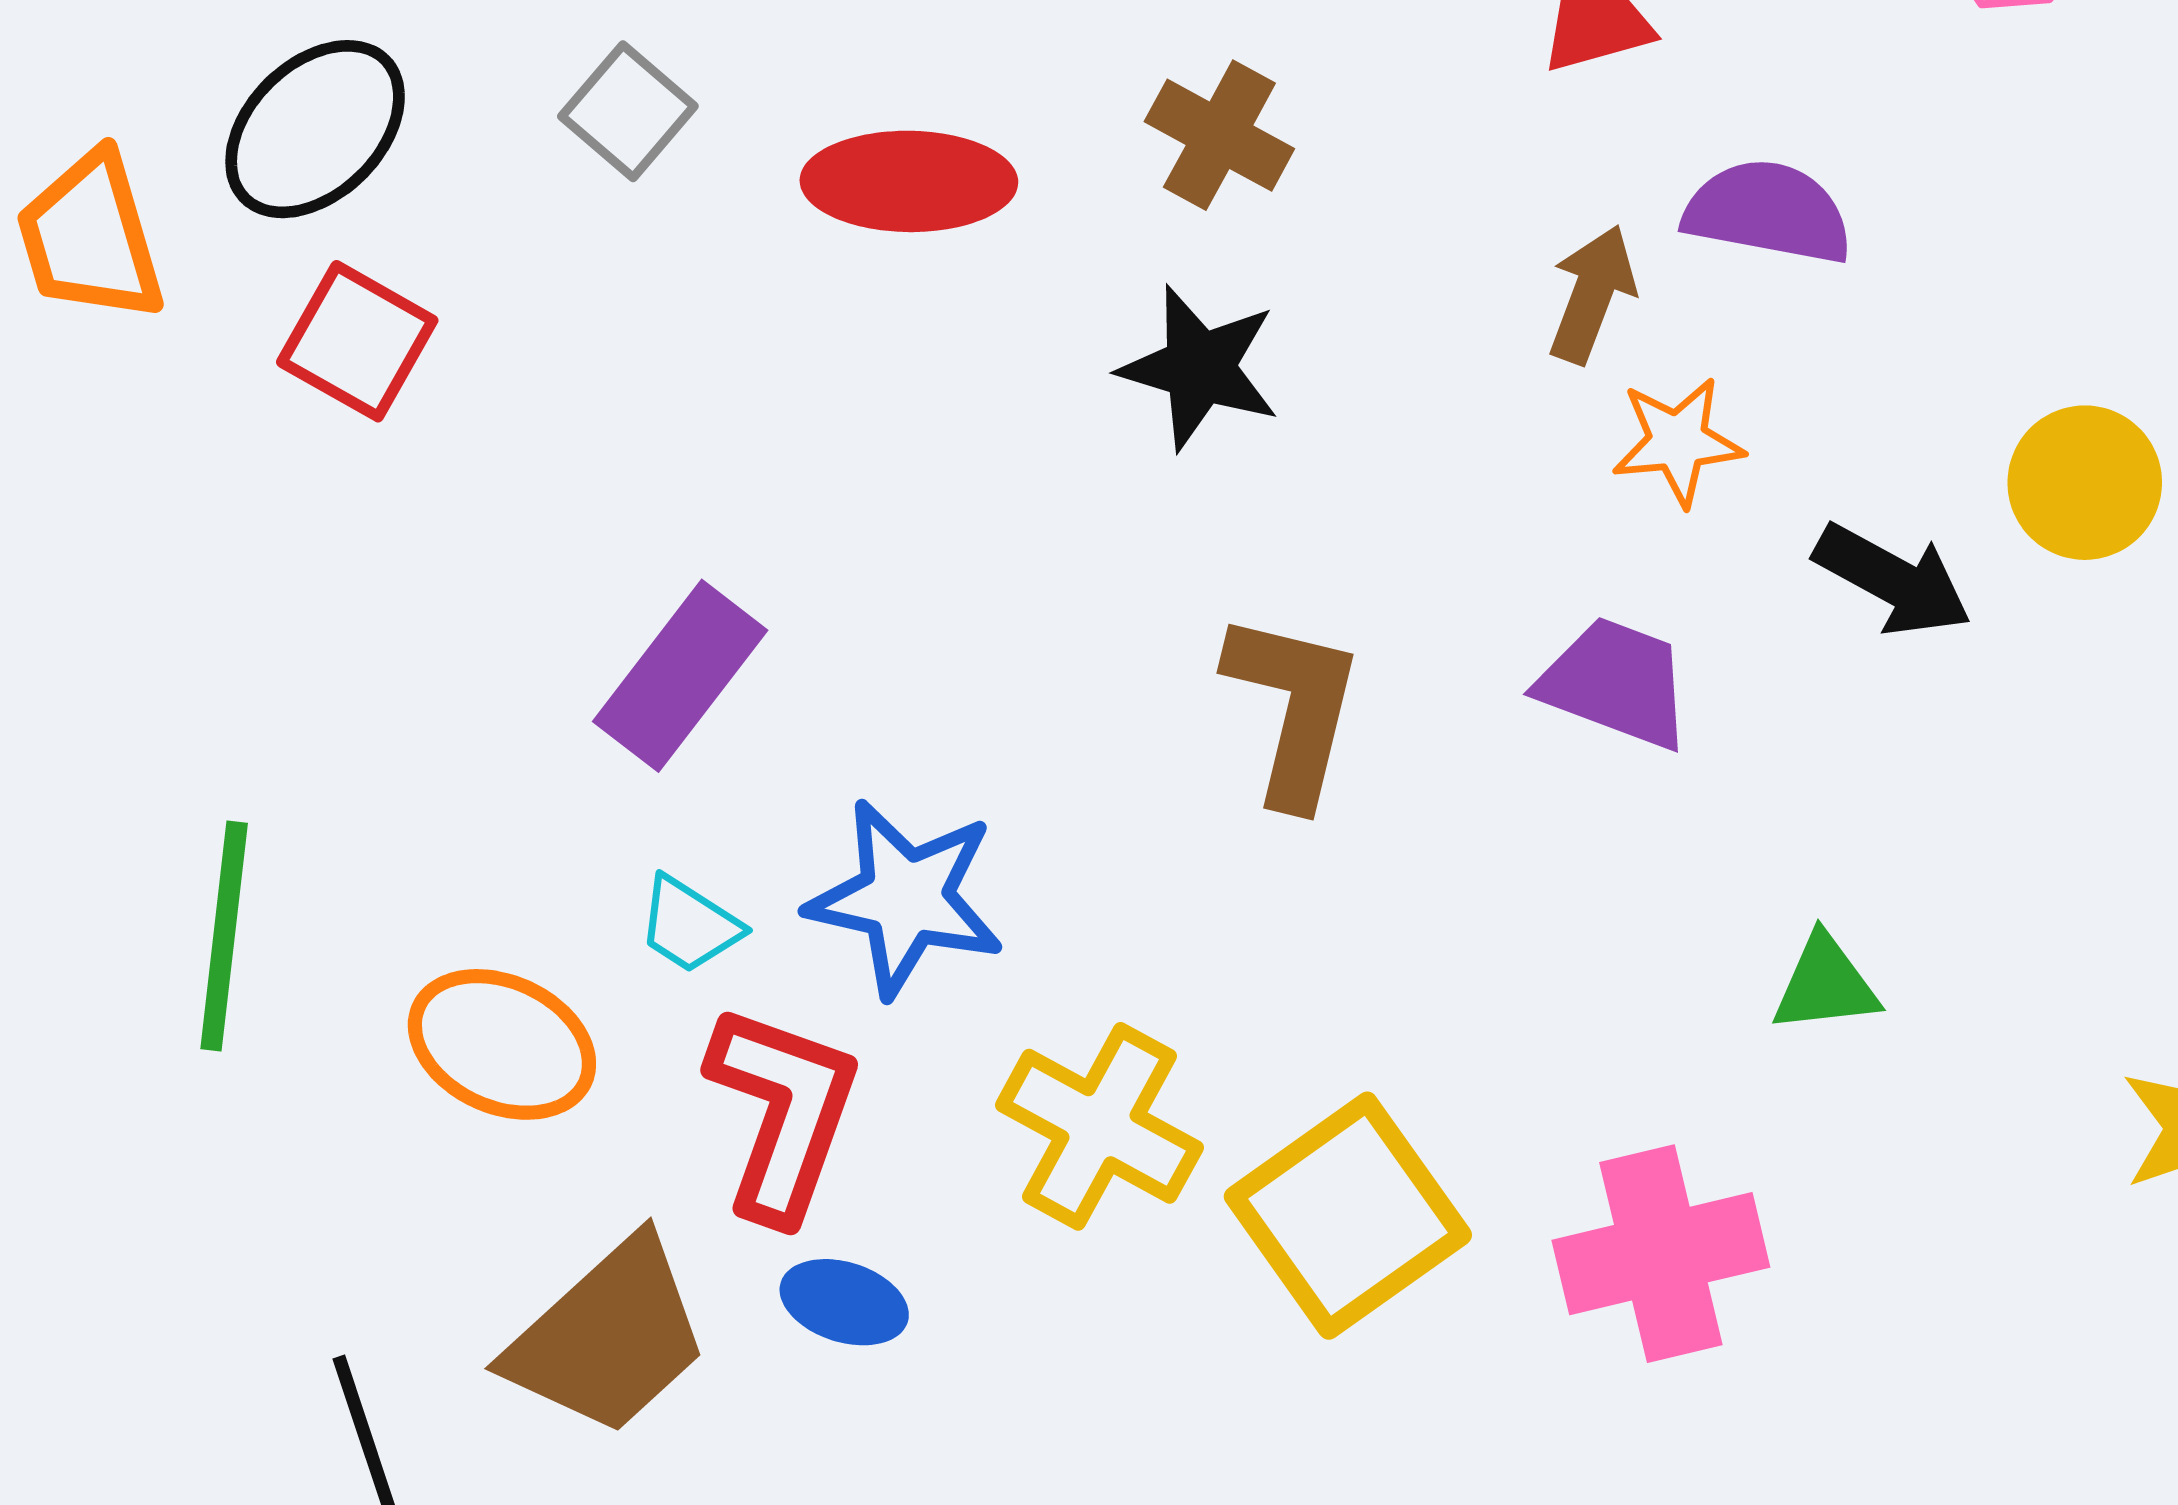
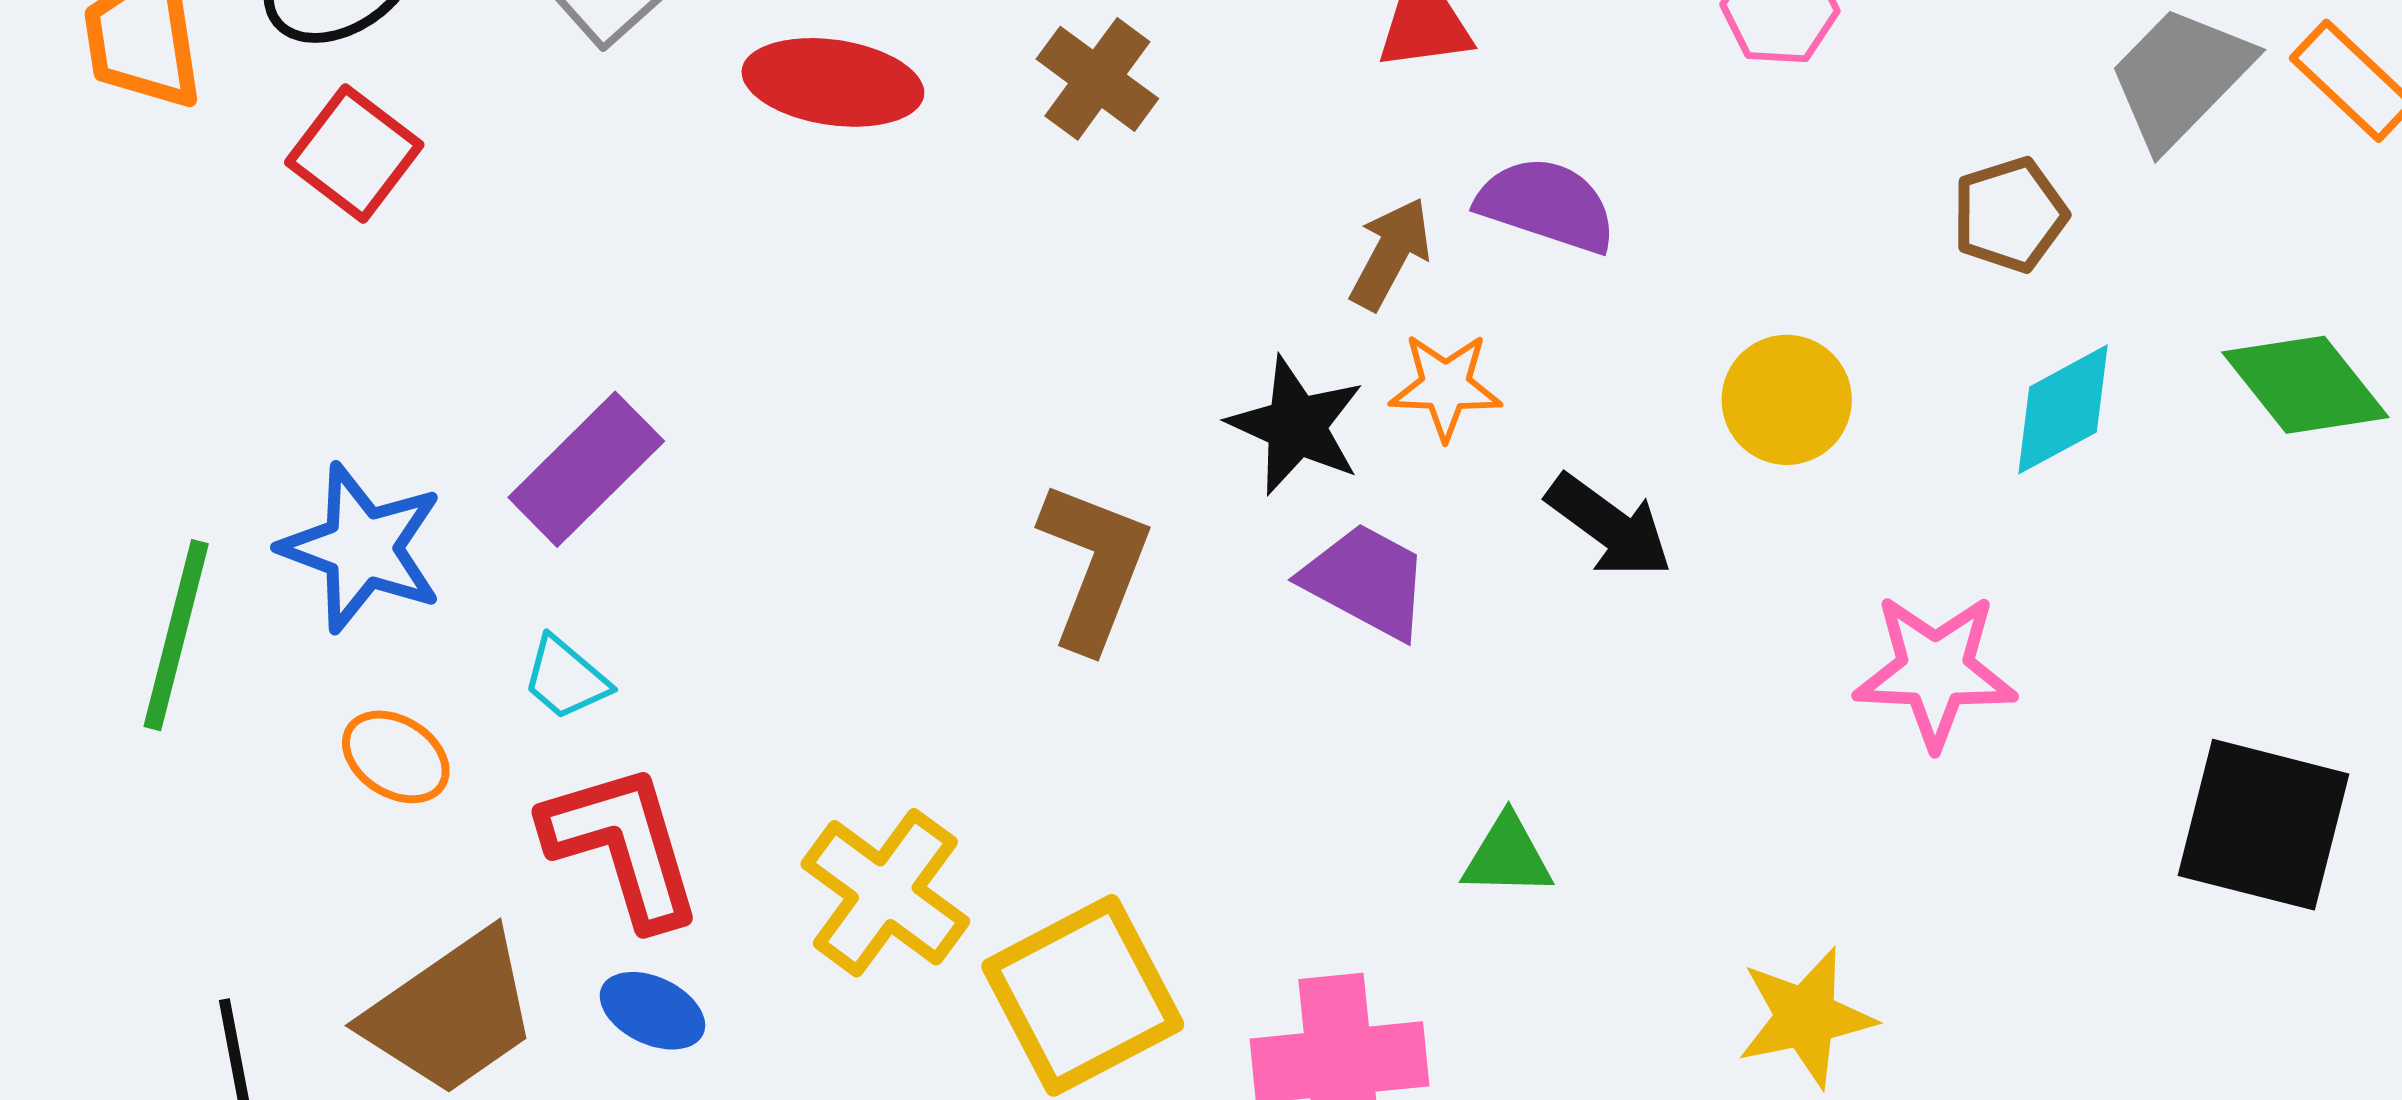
black star: (1200, 368) -> (1296, 426), moved
yellow circle: (2085, 483) -> (1787, 400), moved
blue star: (906, 898) -> (362, 548), moved
orange ellipse: (502, 1044) -> (396, 757), size x0.7
red L-shape: (783, 1112) -> (623, 845), turned -44

